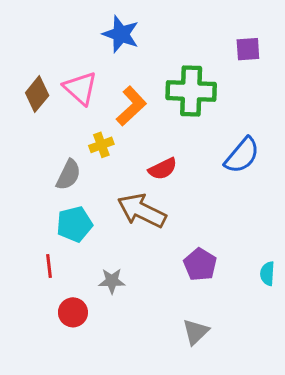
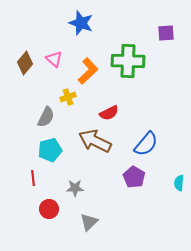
pink triangle: (80, 88) -> (54, 59), size x0.7
blue semicircle: (242, 155) -> (146, 144), moved
gray triangle: (196, 332) -> (89, 222), moved

